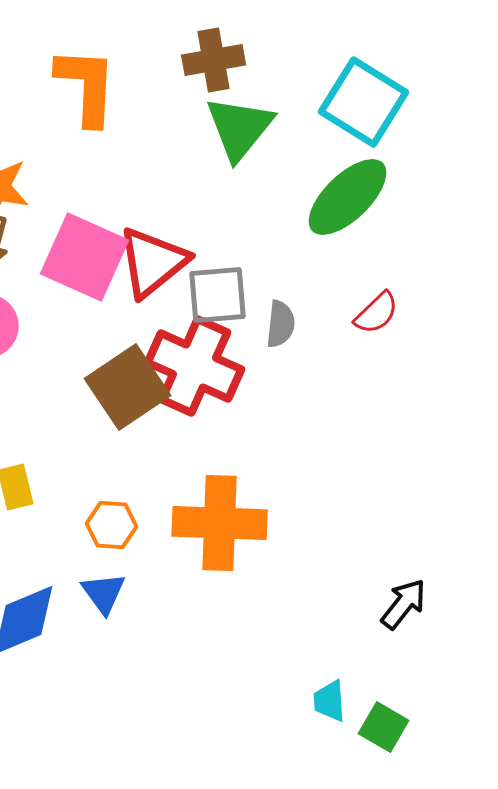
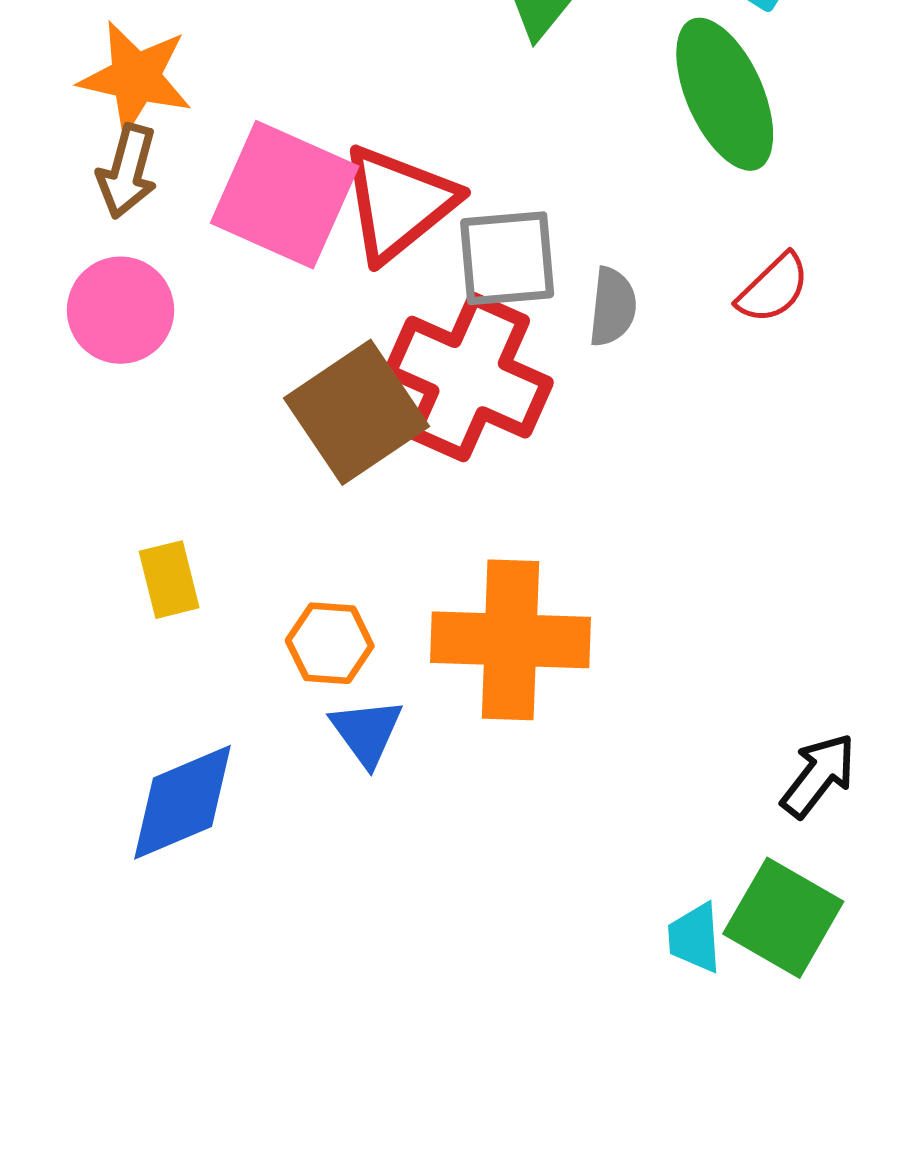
green ellipse: (348, 197) -> (725, 94), turned -70
blue triangle: (104, 593) -> (367, 732), moved
green square: (384, 727) -> (783, 918), moved, size x1.4

